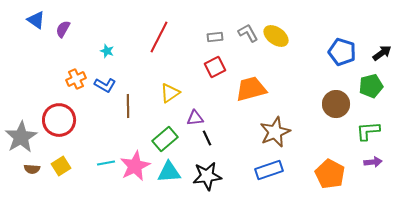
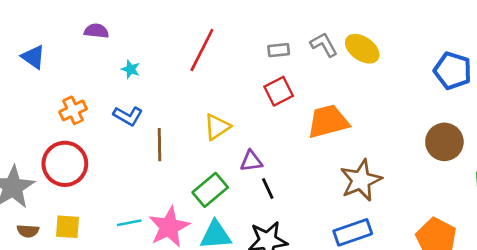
blue triangle: (36, 20) -> (33, 57), moved
purple semicircle: (63, 29) -> (96, 31), moved, turned 66
orange cross: (76, 79) -> (73, 110), moved
yellow square: (61, 166) -> (68, 227), turned 36

